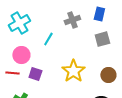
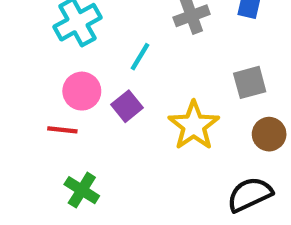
gray square: (102, 39) -> (250, 82), moved
purple square: (35, 74) -> (127, 106), moved, turned 32

